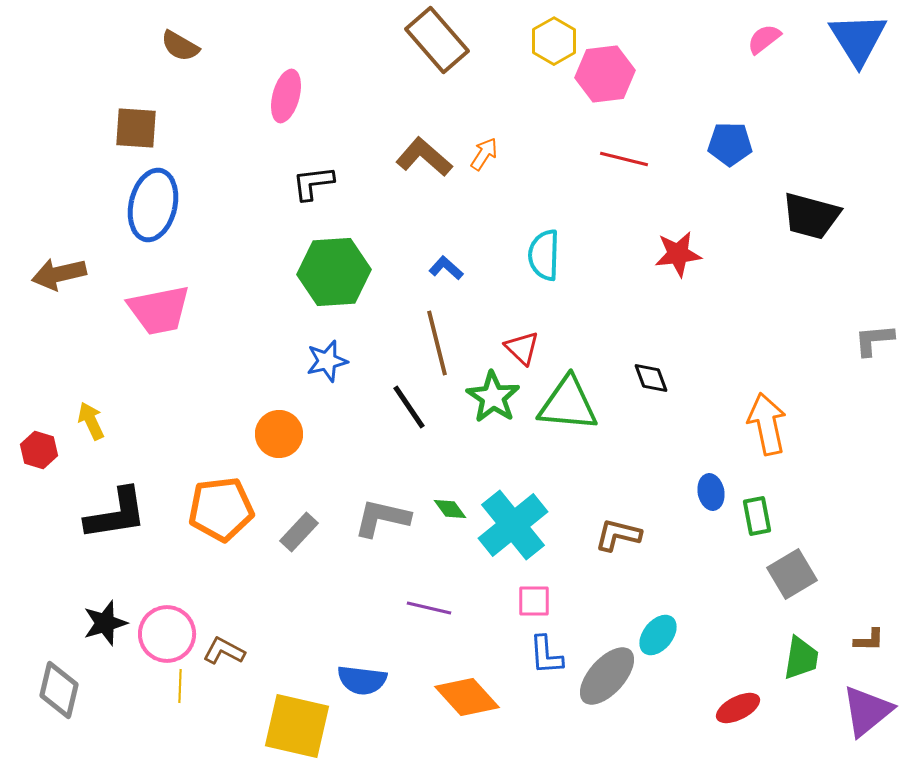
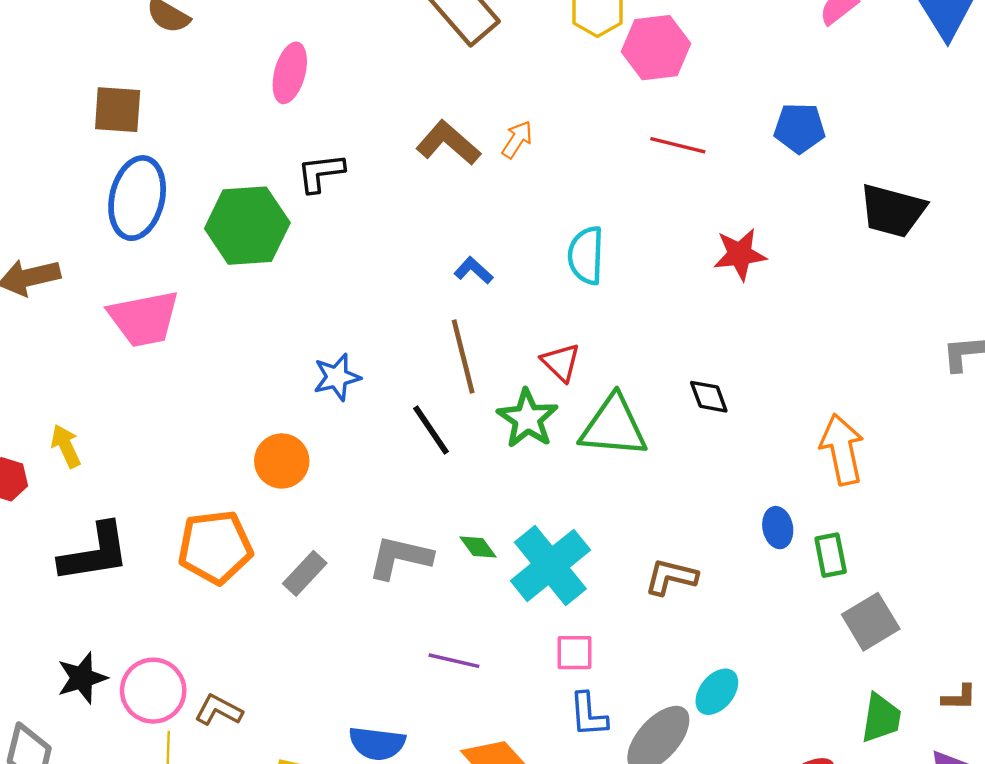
green hexagon: (334, 272) -> (247, 226), moved

